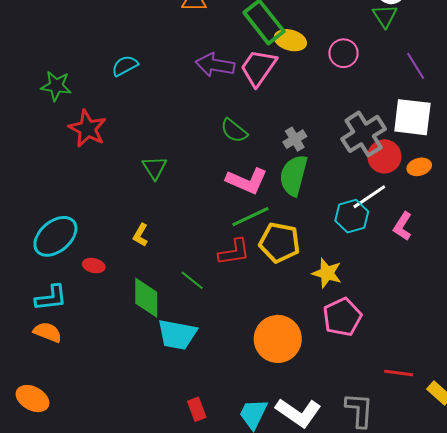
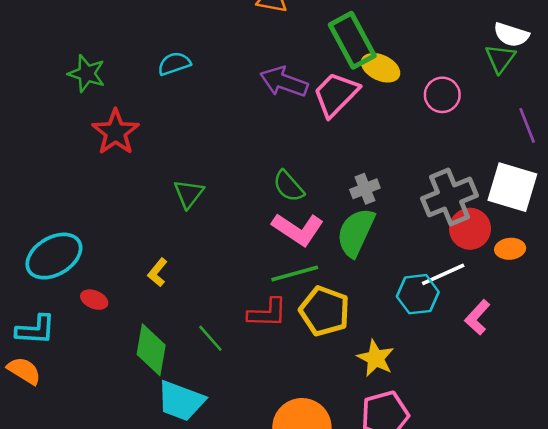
green semicircle: (234, 131) -> (288, 186), moved

